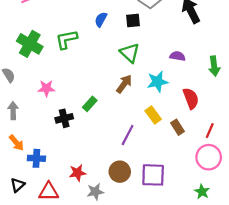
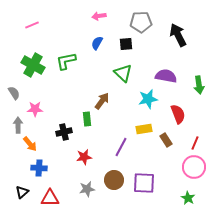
purple semicircle: (178, 56) -> (166, 76), size x1.5
brown arrow: (124, 84) -> (102, 101), moved
pink star: (46, 88) -> (35, 109), moved
green rectangle: (90, 104) -> (87, 119), turned -48
yellow rectangle: (153, 115) -> (144, 129), turned -63
orange arrow: (16, 143) -> (30, 144), moved
red star: (78, 173) -> (84, 157), moved
gray star: (95, 192) -> (87, 189), moved

